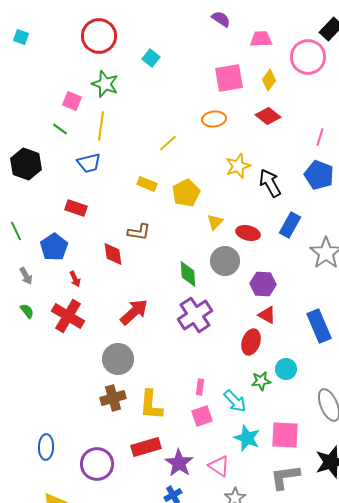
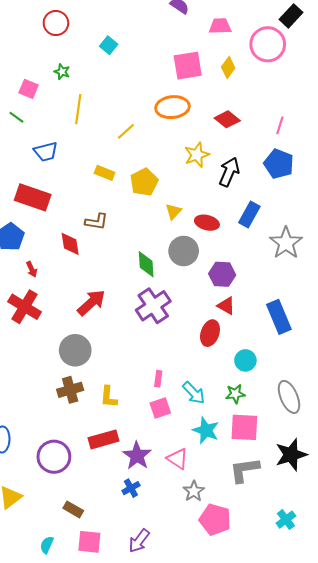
red circle: (99, 36) -> (56, 23), size x0.7
green star: (105, 84) -> (62, 72), size x0.6
red diamond: (268, 116) -> (227, 119), moved
orange ellipse: (214, 119) -> (172, 107), size x1.4
yellow line: (101, 126) -> (78, 109), moved
black arrow: (270, 183) -> (229, 172), turned 52
red rectangle: (76, 208) -> (33, 197), size x1.6
green star: (261, 381) -> (235, 394), moved
yellow L-shape: (151, 405) -> (109, 397), size x0.7

